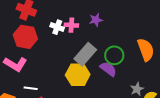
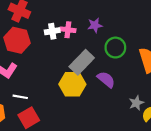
white cross: (57, 27) -> (52, 31), turned -32
green circle: (114, 55) -> (115, 48), moved

